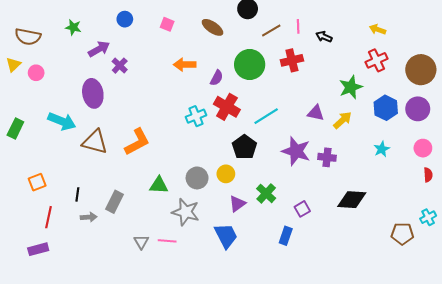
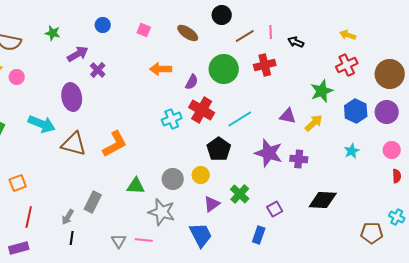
black line: (77, 194) -> (72, 238), moved
gray arrow: (89, 217) -> (68, 217), turned 126
cyan cross: (428, 217) -> (397, 217), turned -35

